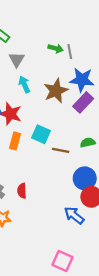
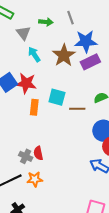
green arrow: (56, 48) -> (46, 22), moved
purple rectangle: (83, 102) -> (90, 62), turned 30
red semicircle: (22, 191) -> (38, 153), moved

